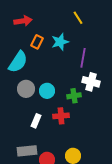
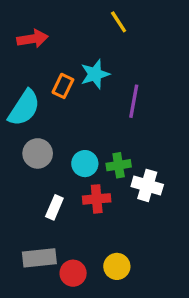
yellow line: (78, 18) -> (119, 22), moved
orange rectangle: (37, 42) -> (63, 86), moved
white cross: (91, 82) -> (147, 185), moved
cyan circle: (47, 91) -> (85, 164), moved

